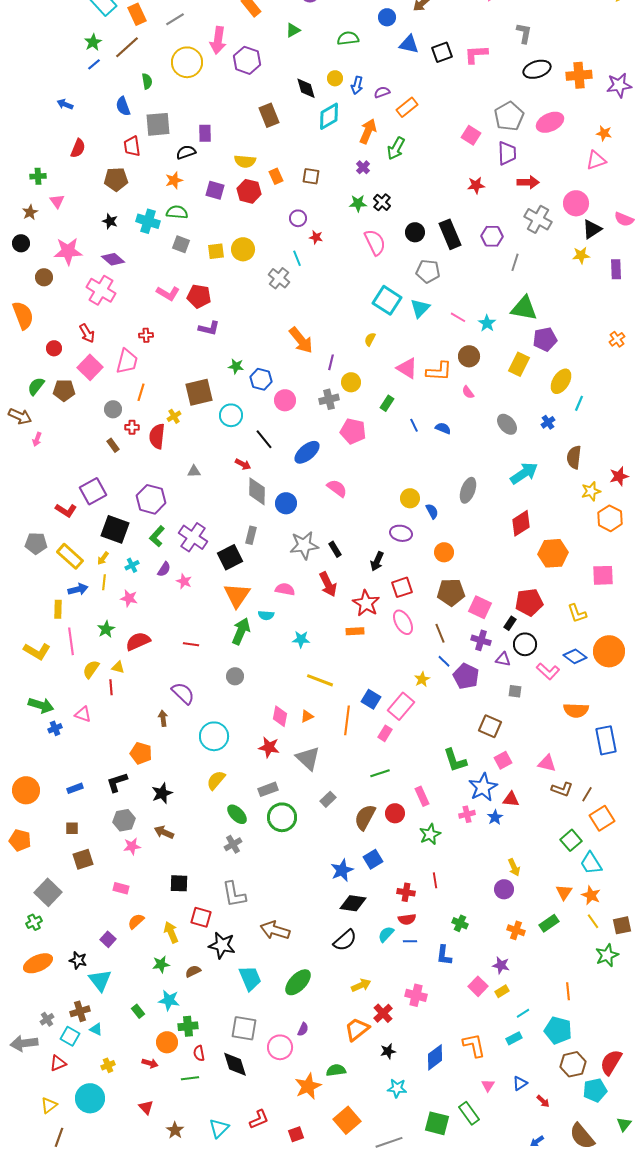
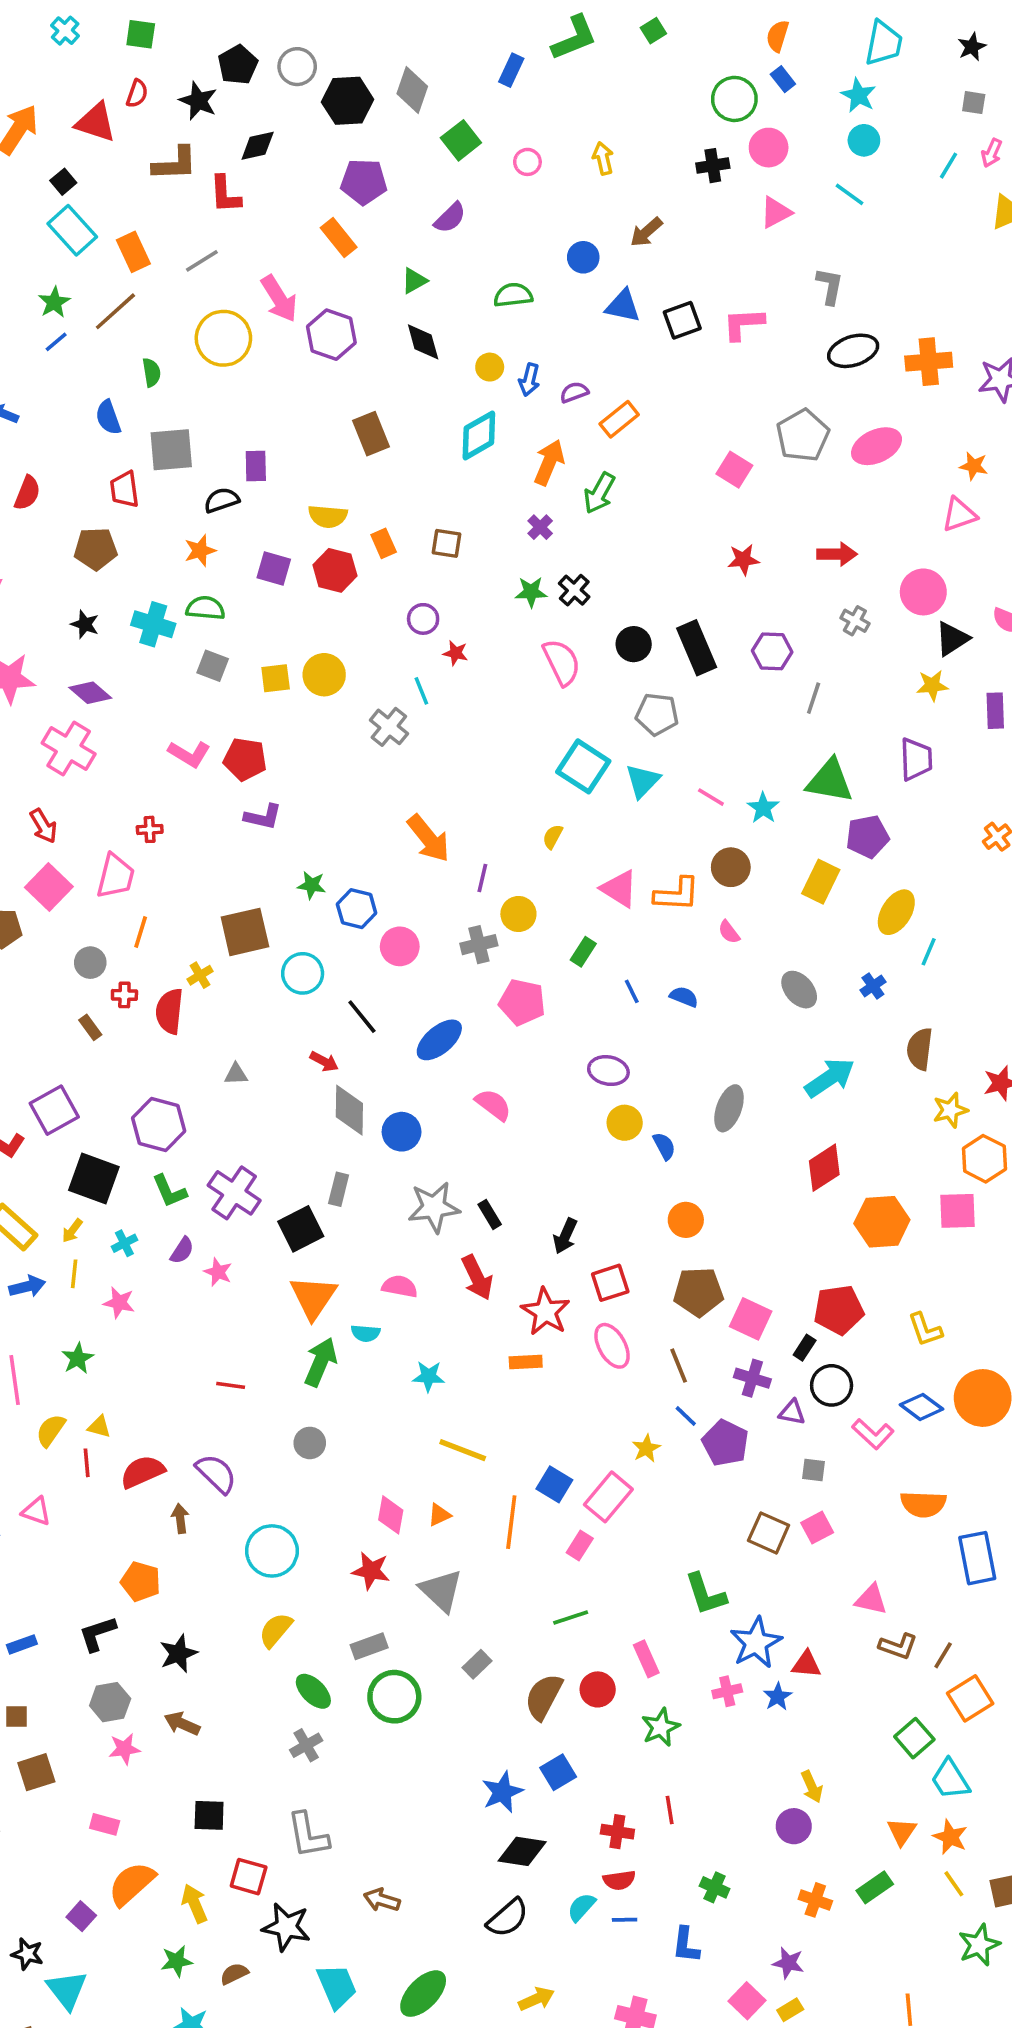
pink arrow: (218, 40) -> (279, 299), turned -40
black diamond: (306, 88) -> (423, 342), moved
purple trapezoid: (507, 153) -> (916, 759), moved
gray cross: (538, 219) -> (855, 621), size x0.6
purple ellipse: (401, 533) -> (608, 1071), moved
green L-shape: (157, 536) -> (169, 1191), turned -65
pink square: (603, 575) -> (957, 1211), moved
red semicircle: (138, 641) -> (142, 1472), moved
pink square: (503, 760) -> (817, 1528), moved
orange semicircle: (136, 921) -> (132, 1884), size x1.6
brown arrow: (275, 930) -> (382, 1900), size x0.7

